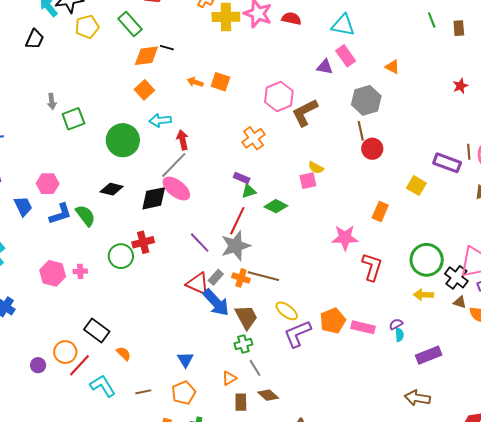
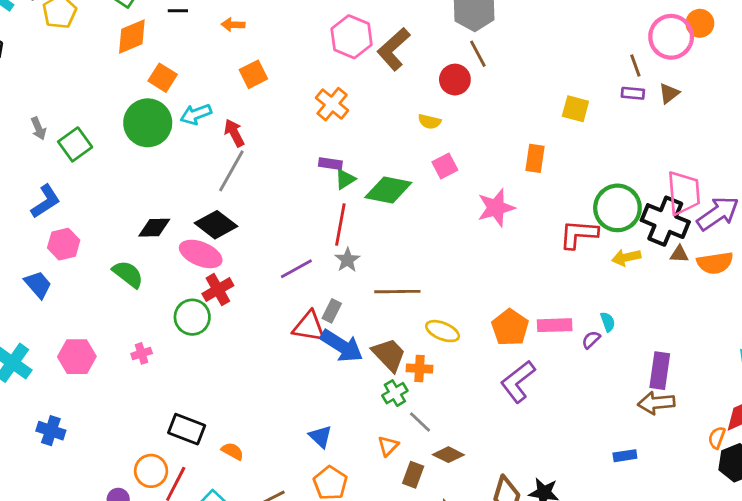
orange diamond: (146, 56) -> (132, 37), moved
orange arrow: (195, 82) -> (233, 25), moved
orange square: (220, 82) -> (253, 74), moved, turned -30
green circle: (123, 140) -> (148, 123), moved
red circle: (372, 149) -> (455, 80), moved
brown line: (469, 152) -> (635, 66), moved
purple rectangle: (447, 163) -> (633, 93), moved, size x0.6
pink square: (308, 181) -> (445, 166), moved
pink ellipse: (176, 189) -> (201, 254), moved
black diamond: (154, 198) -> (216, 225), turned 64
green diamond: (276, 206) -> (388, 190), size x1.4
blue L-shape: (60, 214) -> (46, 201), moved
purple line: (200, 243) -> (296, 269), turned -60
gray star: (236, 246) -> (347, 260), size x0.6
red L-shape: (372, 267) -> (579, 234), moved, turned -88
pink hexagon: (53, 273) -> (77, 357), moved
black cross: (456, 277) -> (665, 221), size x1.4
orange cross: (241, 278) -> (419, 369), moved
purple semicircle: (396, 324) -> (591, 340), moved
purple L-shape: (297, 334) -> (518, 382), moved
purple rectangle: (429, 355) -> (660, 371), moved, turned -45
brown rectangle: (241, 402) -> (413, 475), turned 36

